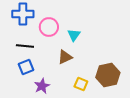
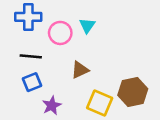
cyan triangle: (74, 35) -> (87, 26), moved
yellow square: (81, 84) -> (100, 103), size x1.5

